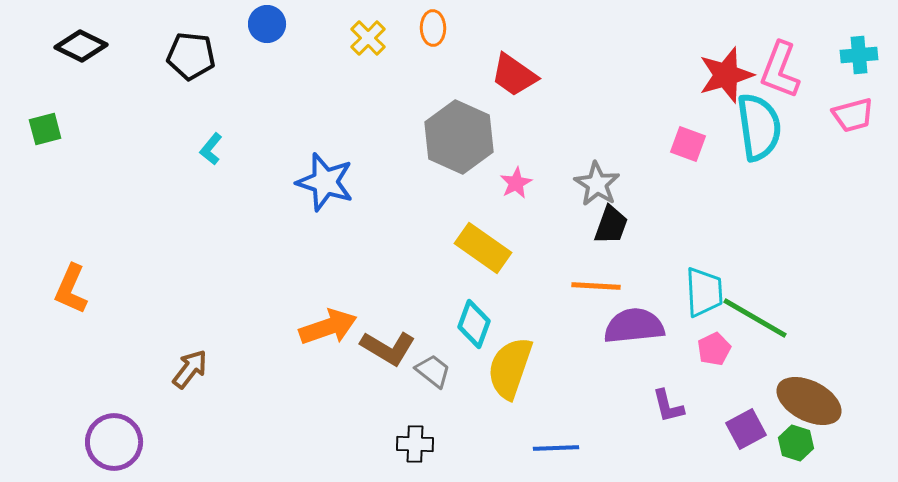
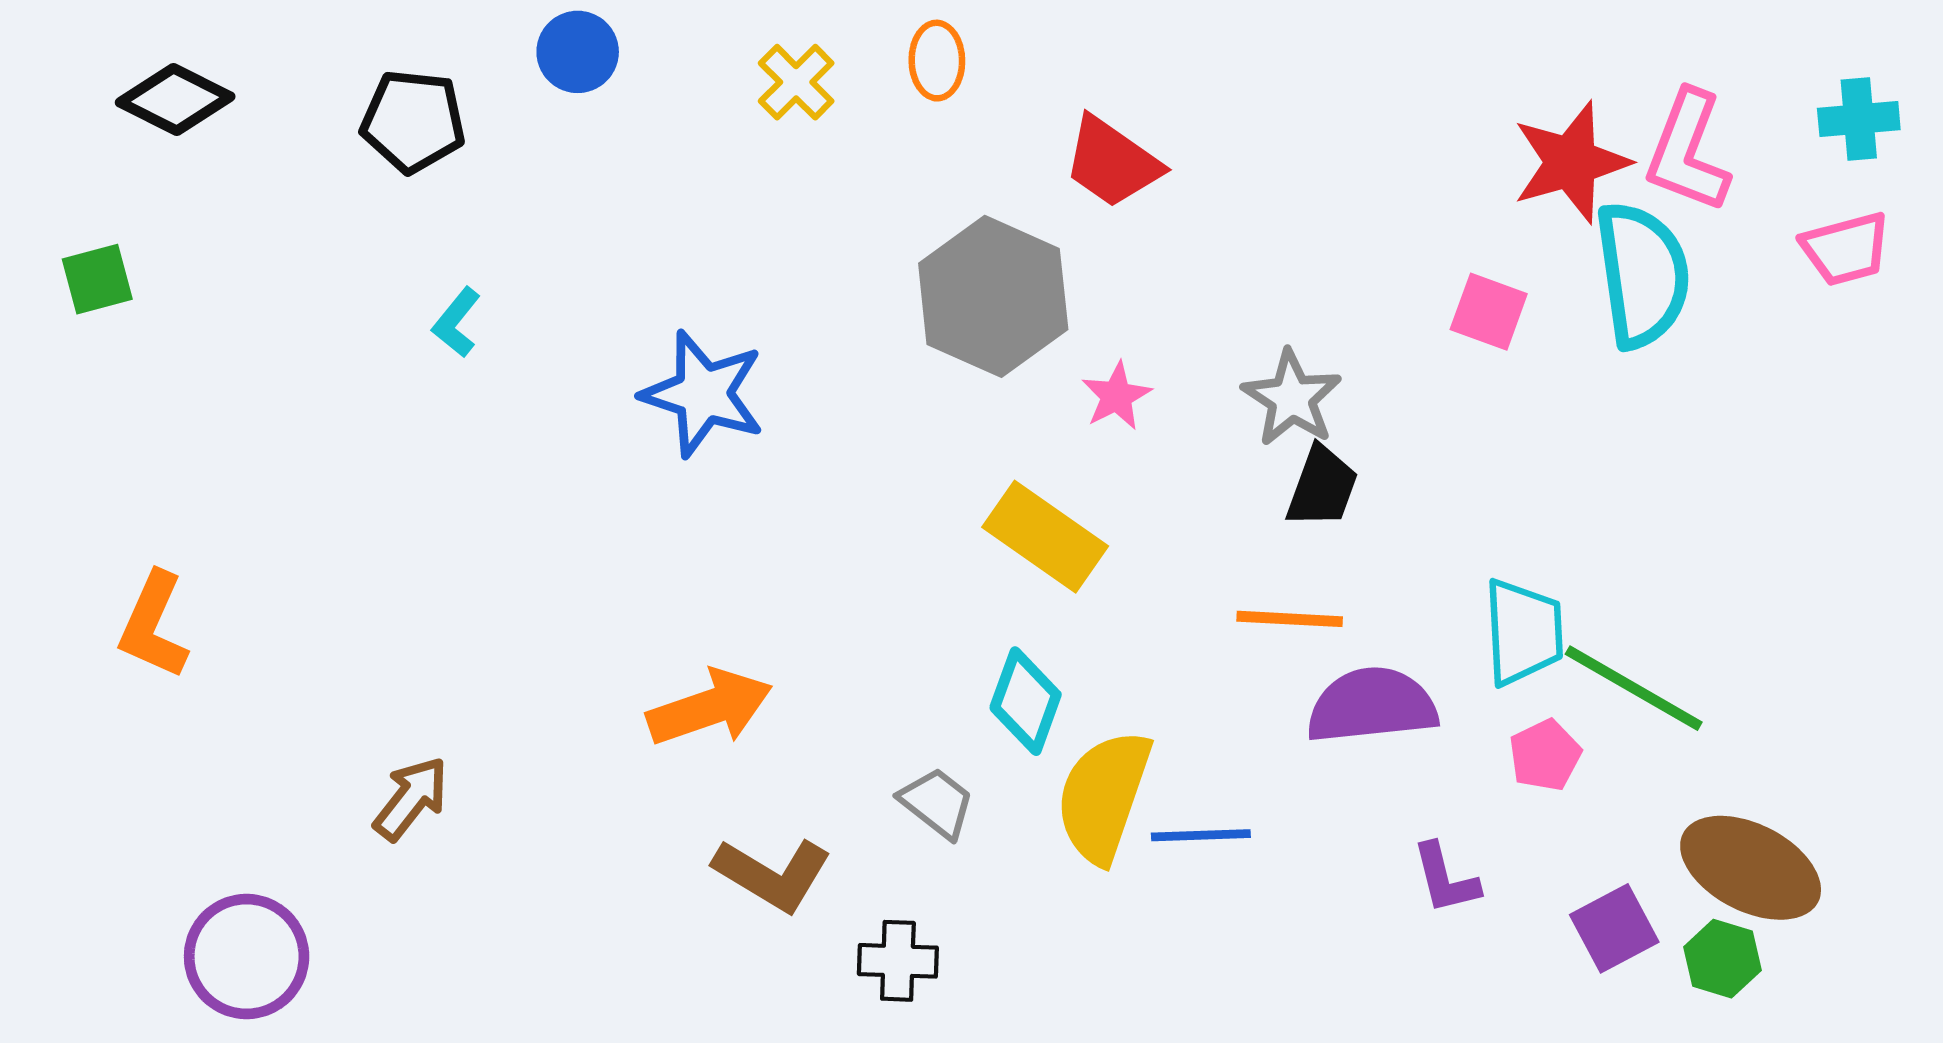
brown L-shape: (388, 348) -> (772, 874), moved
blue line: (556, 448) -> (1201, 835), moved

